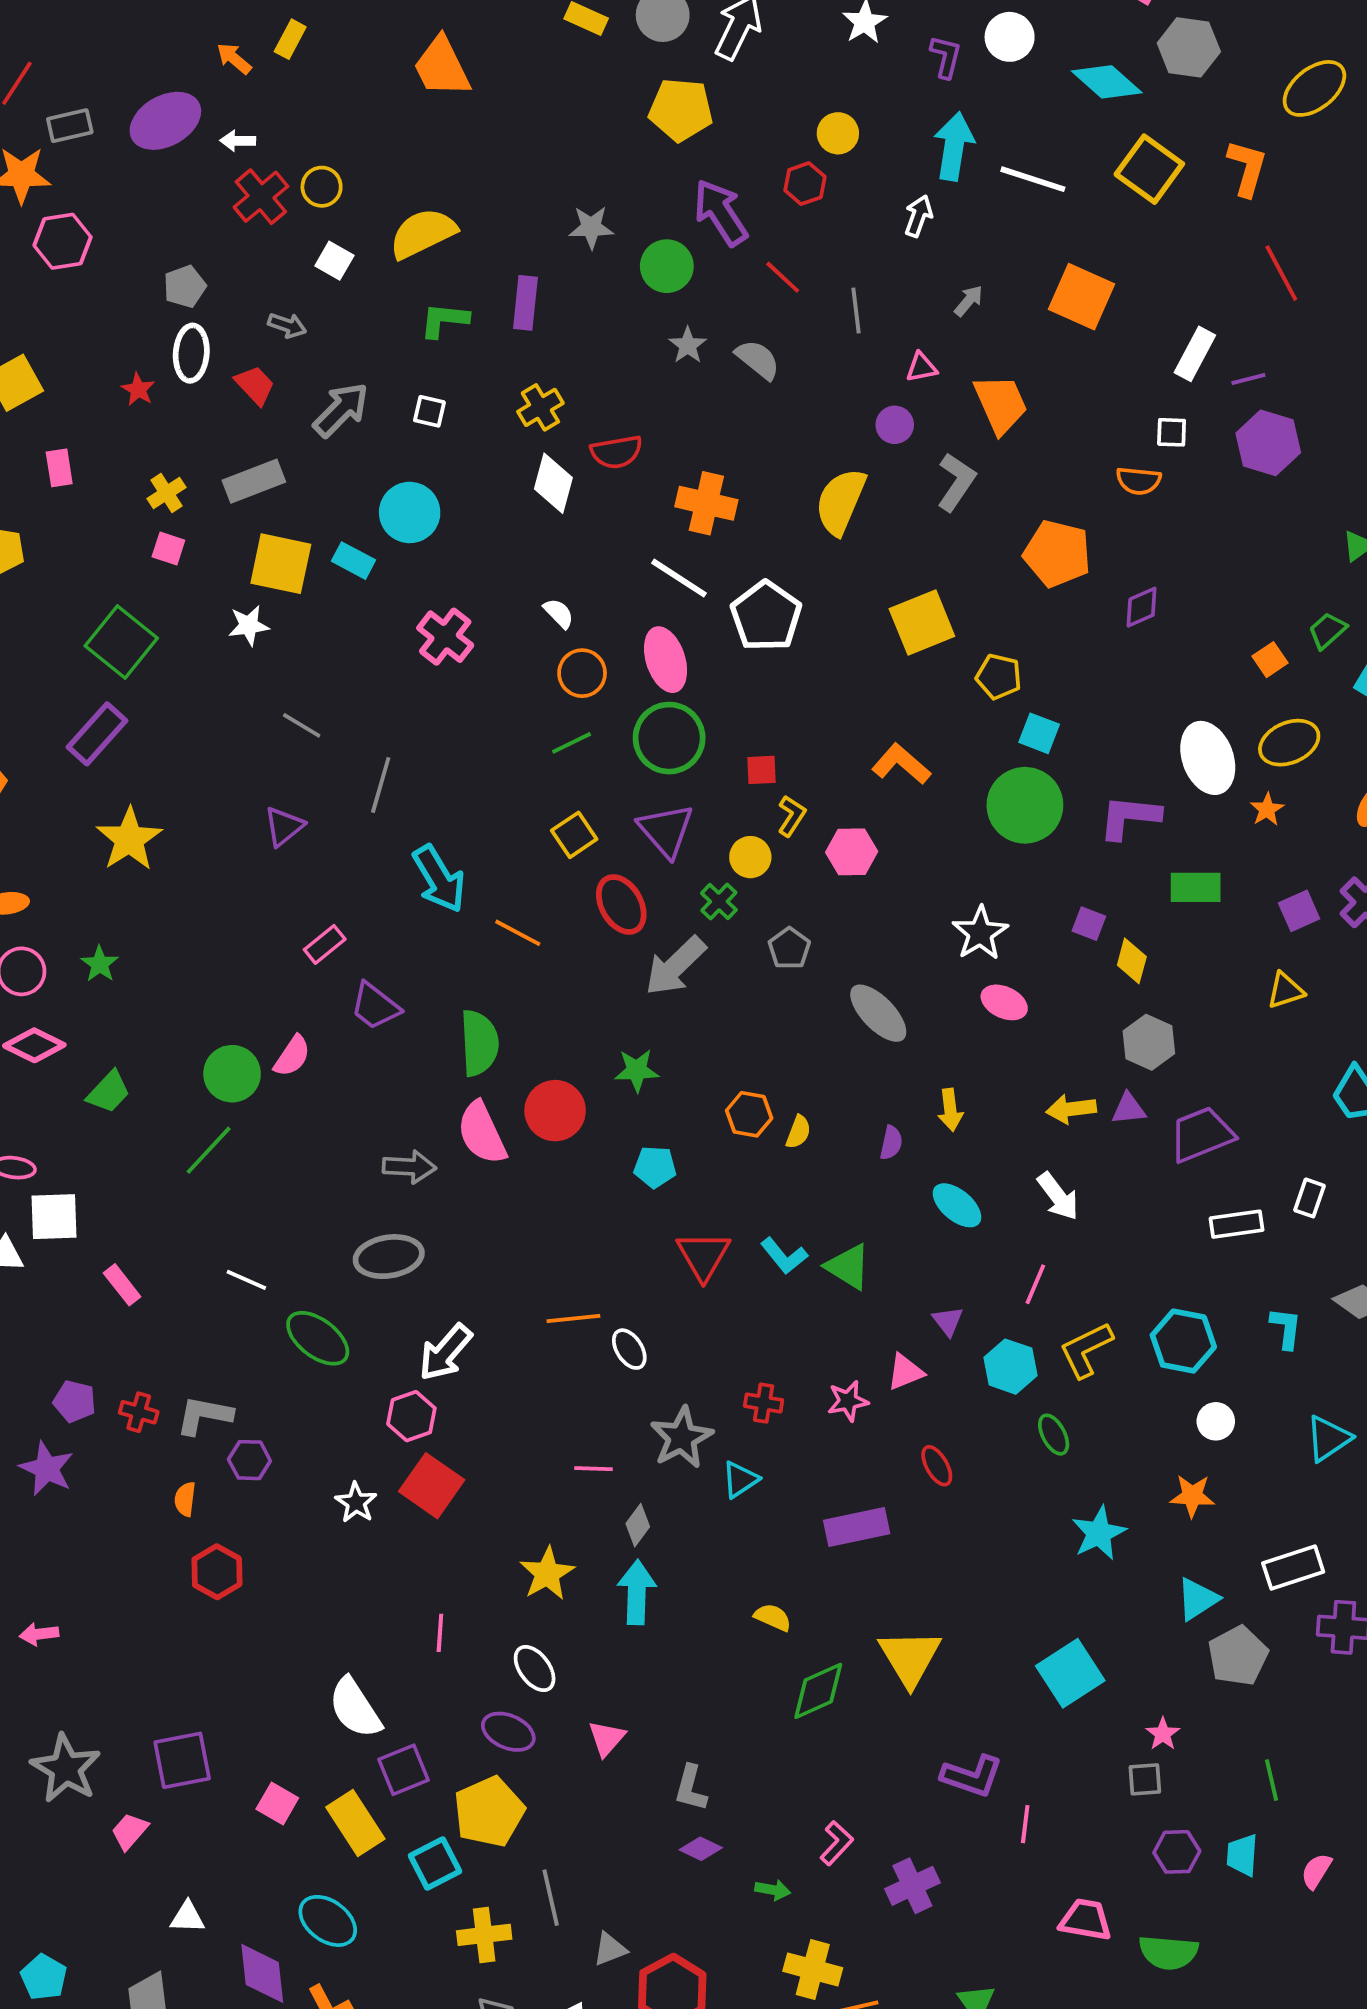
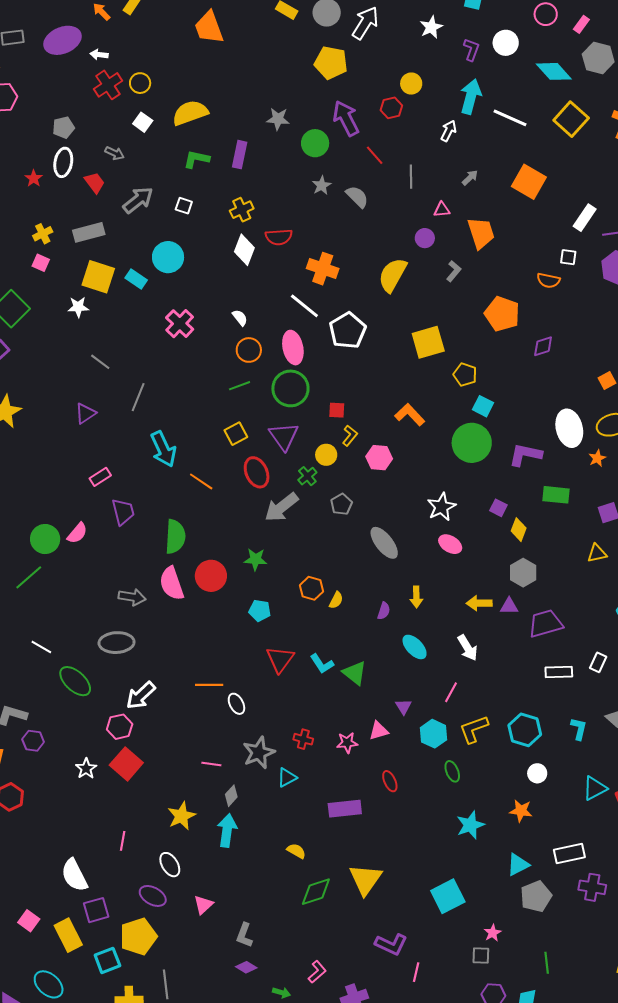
gray L-shape: (956, 482) -> (454, 271), size x0.7
purple trapezoid: (375, 1006) -> (123, 512), turned -148

